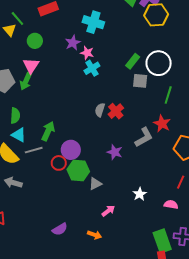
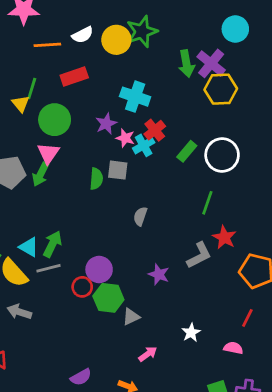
green line: (17, 18) -> (32, 88), turned 56
green circle: (35, 41) -> (55, 120), size x1.5
cyan cross: (92, 68) -> (144, 145), moved
gray square: (140, 81) -> (118, 170), moved
green line: (168, 95) -> (207, 203), moved
red cross: (116, 111) -> (155, 130), moved
green semicircle: (15, 116) -> (96, 179), moved
green arrow: (48, 131) -> (52, 244), moved

